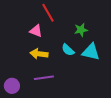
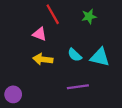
green star: (81, 30) -> (89, 16), moved
purple line: (44, 78) -> (78, 87), moved

